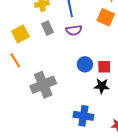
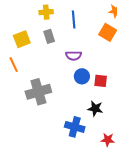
purple semicircle: (74, 30) -> (74, 56), moved
black star: (102, 86) -> (95, 109), moved

